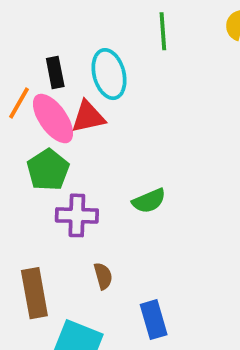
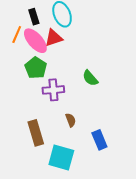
green semicircle: (149, 201) -> (90, 78), turned 78

